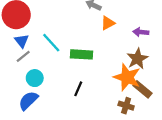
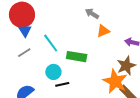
blue triangle: (22, 41) -> (25, 31), moved
cyan circle: (35, 78) -> (53, 72), moved
black line: (78, 89) -> (62, 84), moved, turned 48

